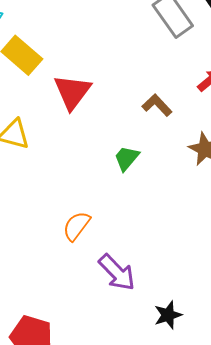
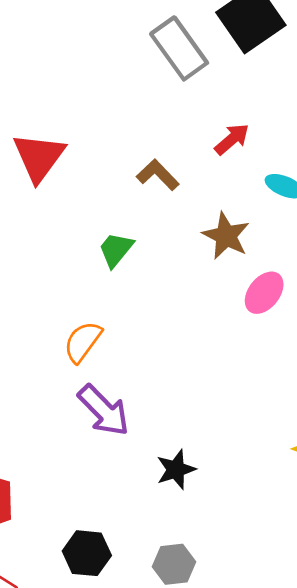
orange semicircle: (77, 226) -> (83, 342), moved

